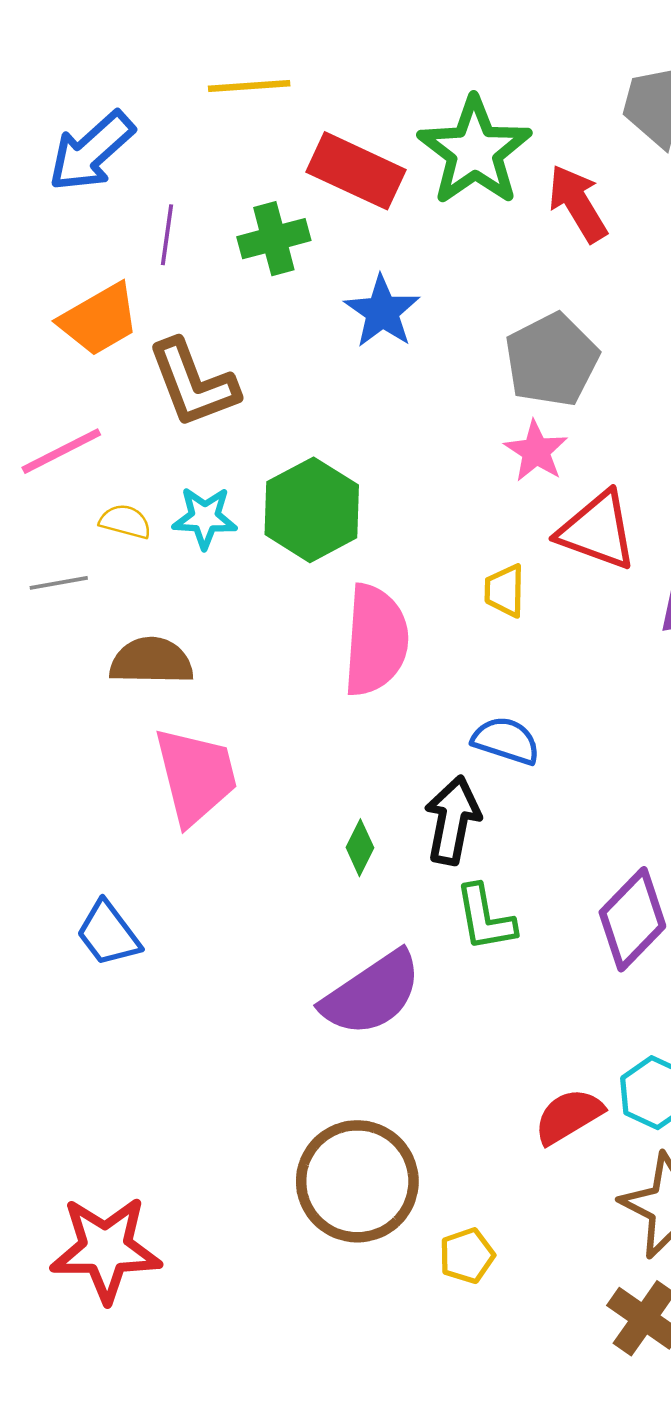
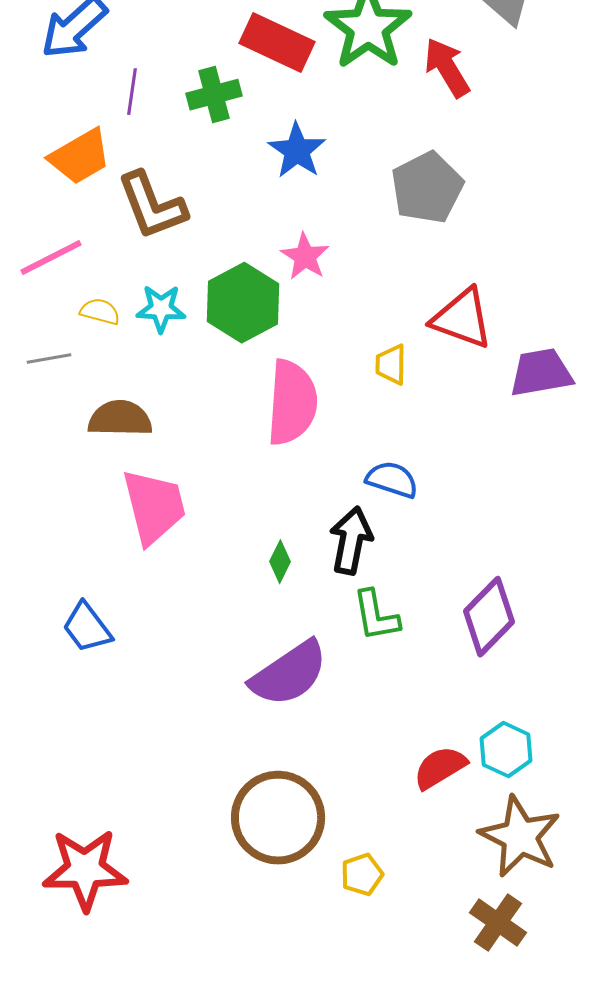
pink star: (536, 451) -> (305, 257), moved

